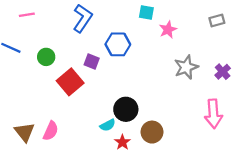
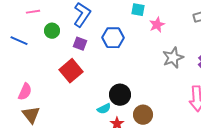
green circle: (46, 57) -> (52, 31), moved
purple square: (92, 61) -> (80, 44), moved
pink semicircle: (51, 131) -> (25, 92), moved

